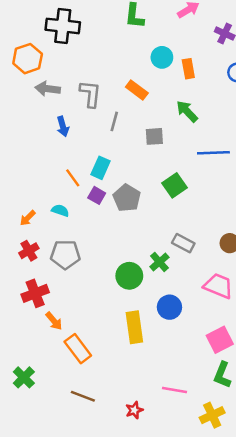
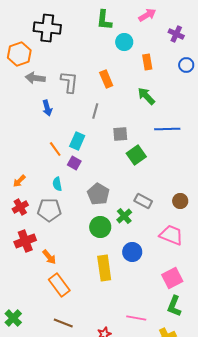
cyan circle: (162, 57) -> (124, 42), moved
orange rectangle: (137, 90) -> (106, 79), turned 30
gray line: (114, 121) -> (95, 111), moved
gray square: (154, 136) -> (120, 134), moved
gray pentagon: (127, 198) -> (98, 194), moved
cyan semicircle: (60, 211) -> (57, 184), moved, turned -120
orange arrow: (54, 321) -> (49, 257), moved
green cross: (24, 377) -> (13, 318), moved

